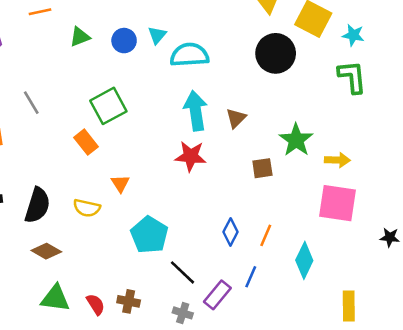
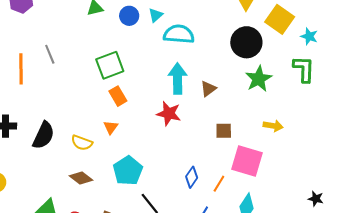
green star: (296, 140) -> (259, 79), moved
orange rectangle: (86, 142) -> (118, 96), moved
yellow arrow: (337, 160) -> (273, 126), moved
pink square: (337, 203) -> (247, 161), moved
brown diamond: (46, 251) -> (81, 178), moved

